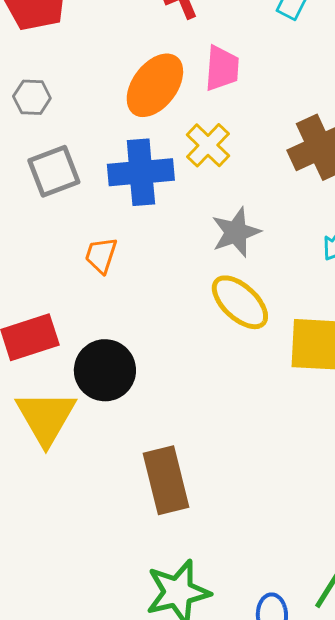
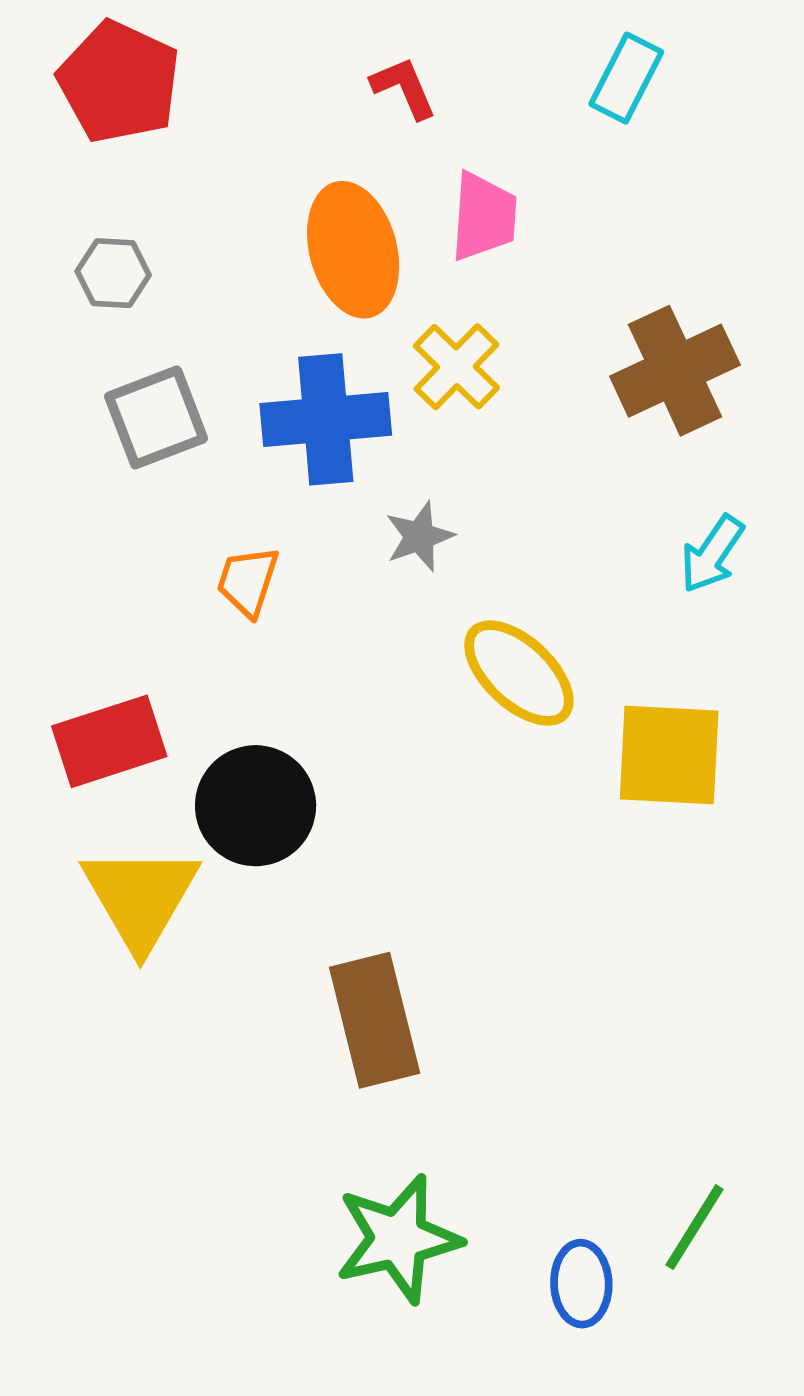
orange ellipse: (155, 85) -> (353, 250), turned -52
gray star: (236, 232) -> (419, 536), moved, size x0.7

